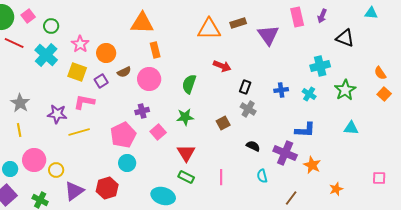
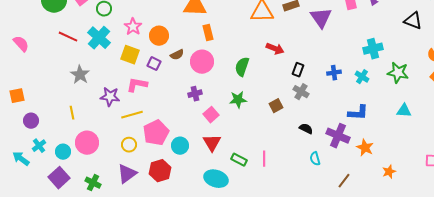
black triangle: (345, 38) -> (413, 21), moved
red line: (14, 43) -> (68, 37), moved
purple square: (101, 81) -> (154, 64), turned -32
green star: (345, 90) -> (398, 73), turned -30
gray star: (20, 103) -> (80, 75), moved
pink pentagon: (123, 135) -> (156, 133), moved
red triangle: (186, 153) -> (212, 143), moved
yellow circle: (56, 170) -> (129, 145), moved
pink line: (221, 177) -> (264, 159), moved

